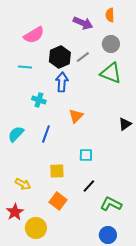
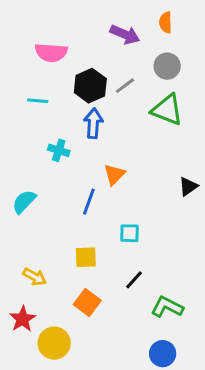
pink semicircle: (34, 35) -> (51, 53), turned 35
blue line: (46, 134) -> (89, 202), moved

